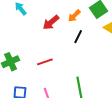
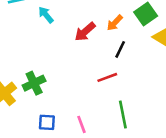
red line: (45, 62) -> (107, 77), moved

